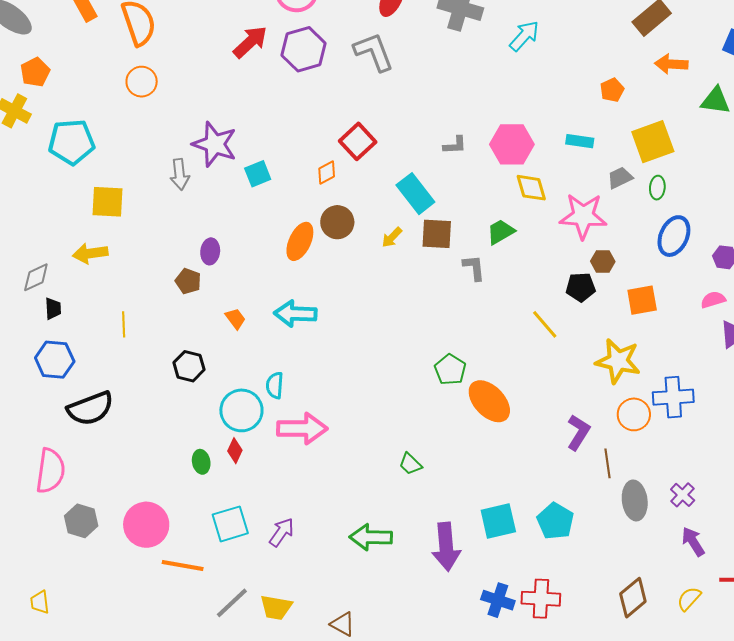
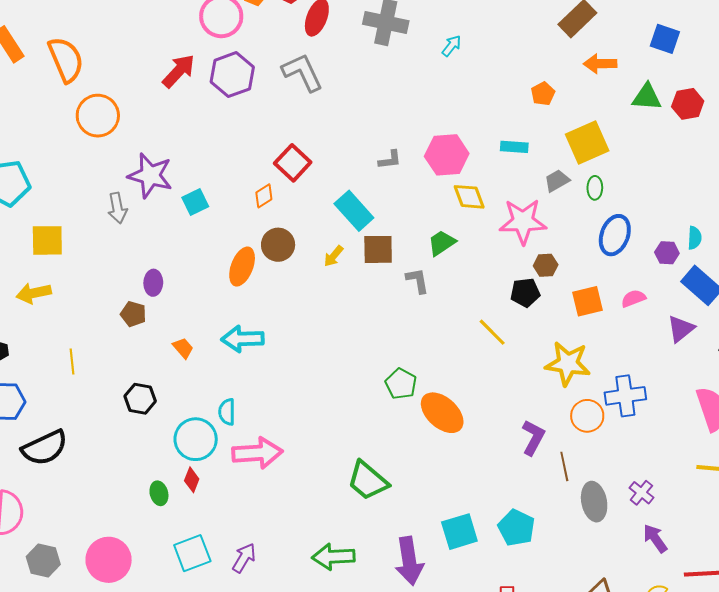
cyan arrow: (524, 36) -> (451, 46), size x0.7
orange circle: (142, 82) -> (98, 116), moved, size x1.4
pink semicircle: (713, 300) -> (633, 298), moved
green trapezoid: (410, 464) -> (368, 481), size x1.8

